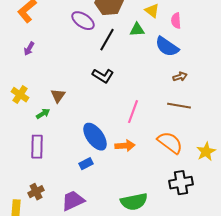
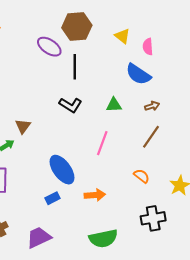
green triangle: (137, 30) -> (114, 105), moved
black line: (107, 40) -> (75, 67), turned -30
brown line: (179, 106) -> (151, 137), turned -65
orange semicircle: (170, 143) -> (141, 176), size x0.6
orange arrow: (125, 146) -> (95, 195), moved

